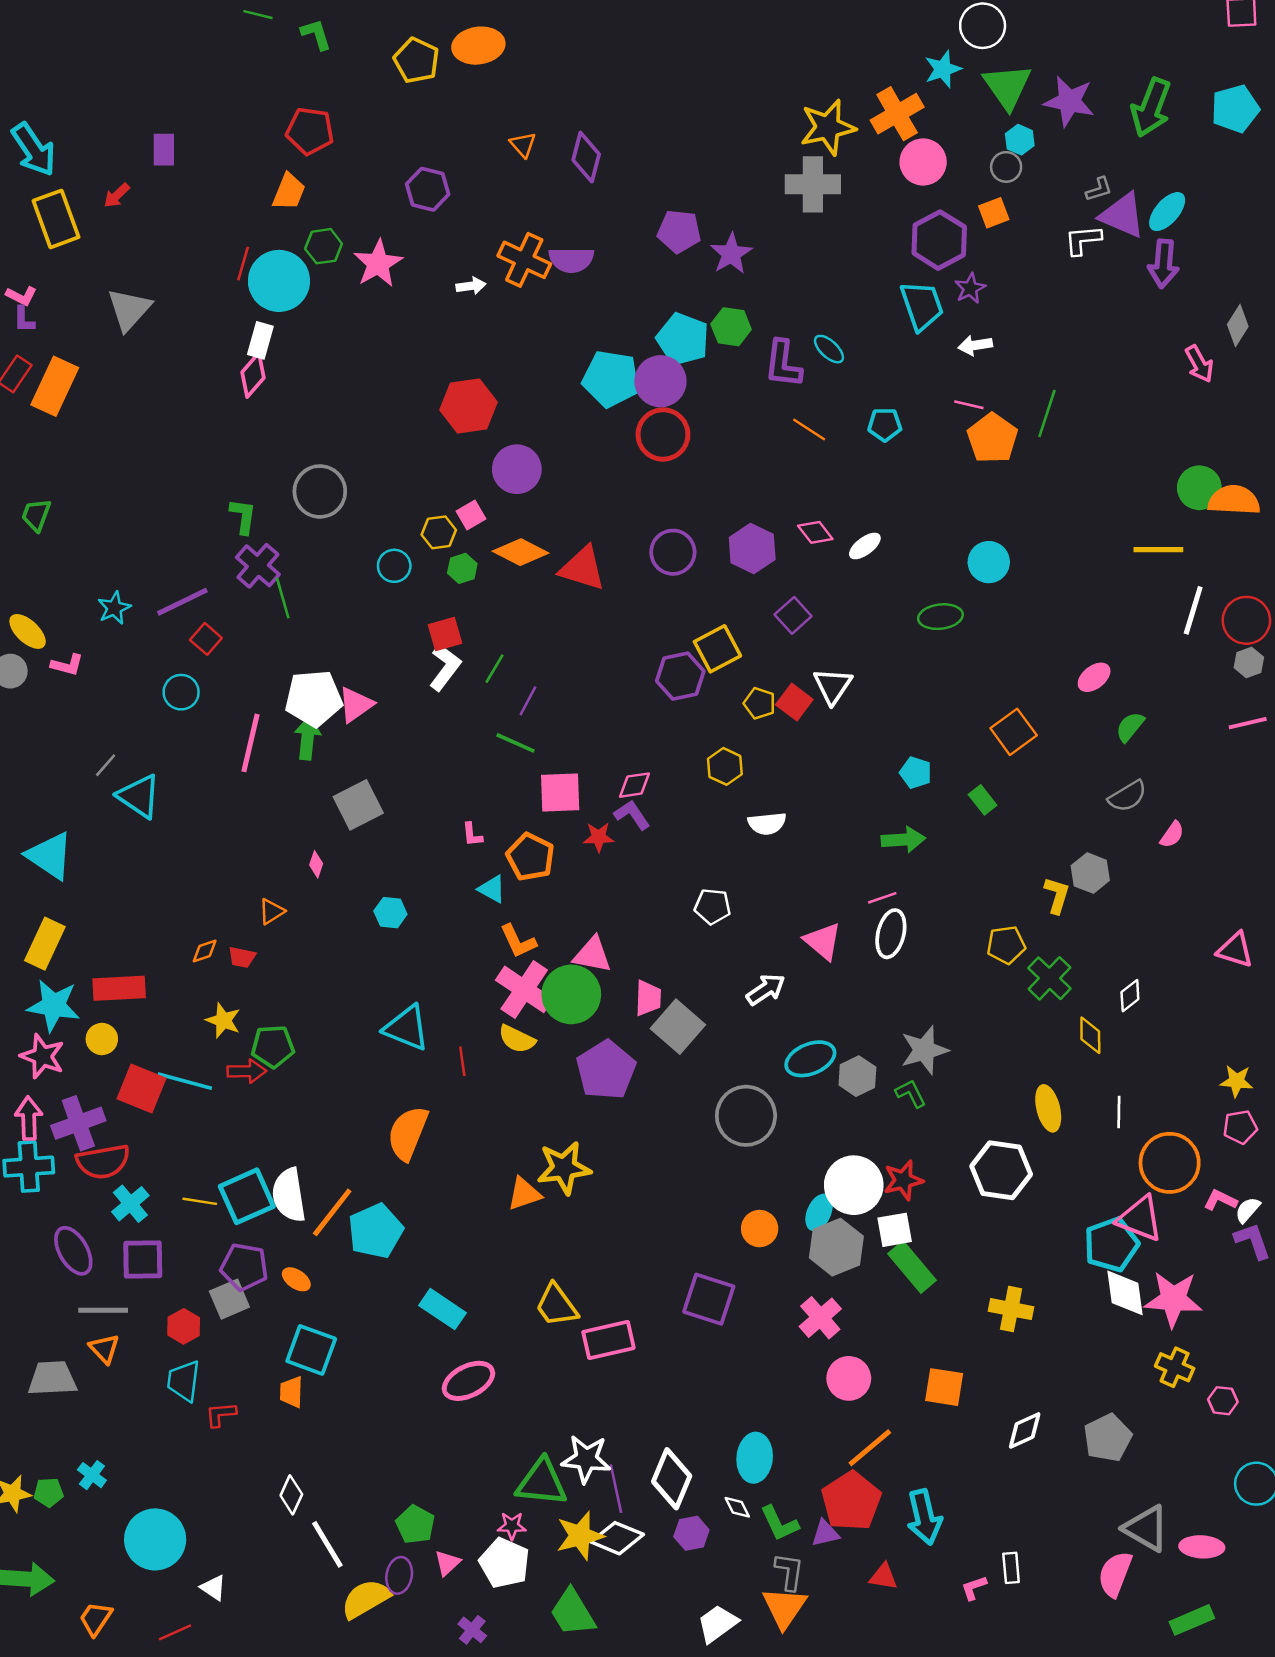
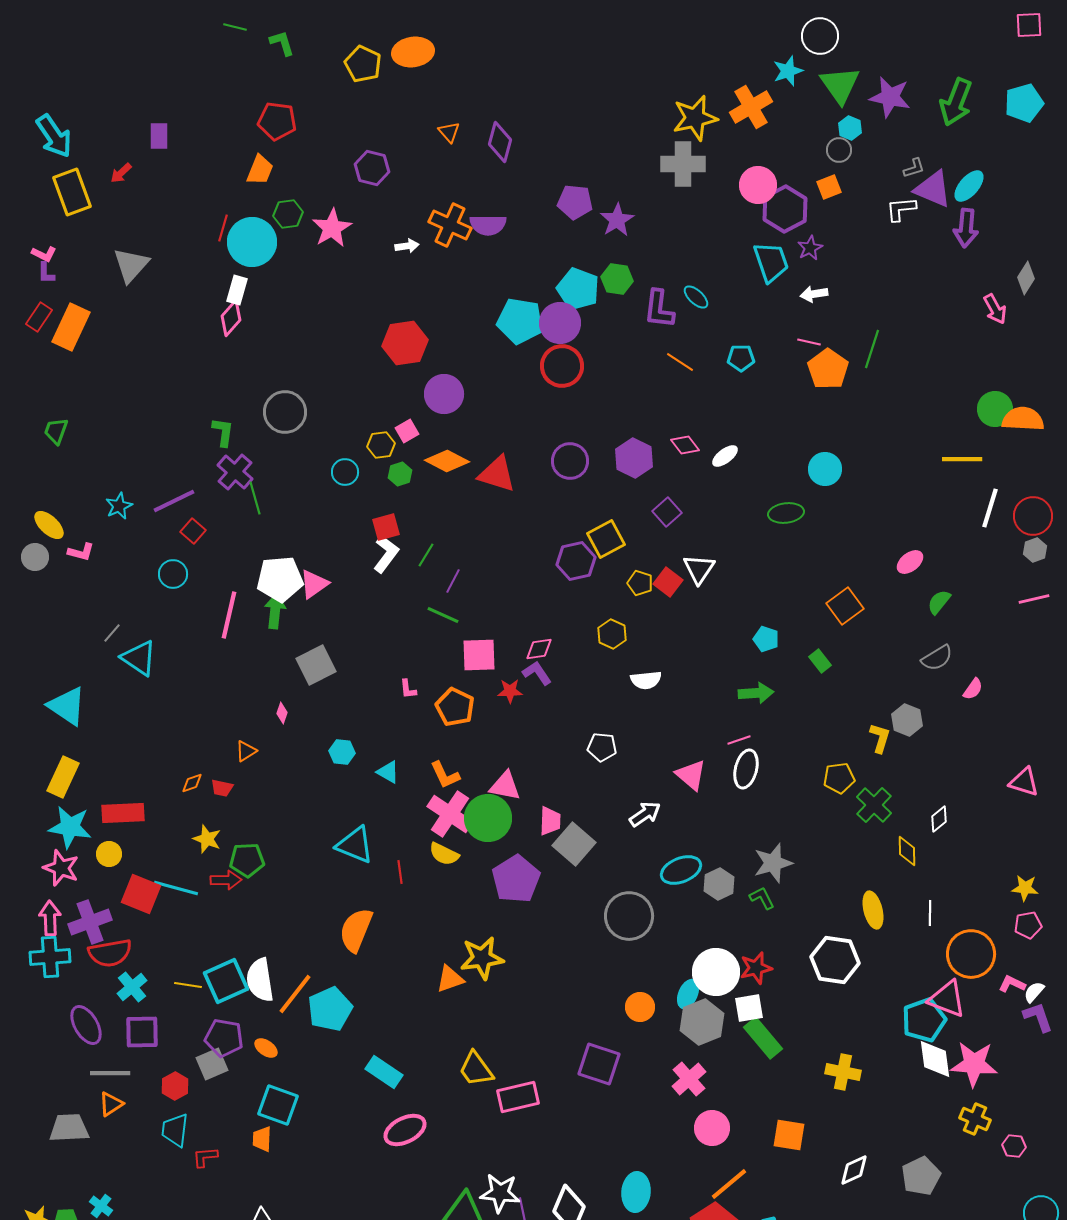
pink circle: (923, 162) -> (758, 185), moved
cyan triangle: (492, 889) -> (388, 772), moved
orange triangle: (104, 1349) -> (111, 1104), turned 40

